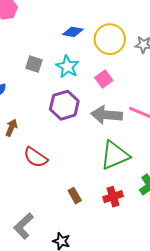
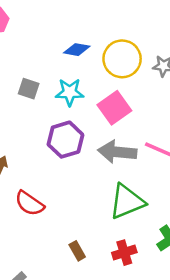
cyan star: (67, 67) -> (70, 92), turned -30
pink square: (104, 79) -> (114, 108), size x1.5

